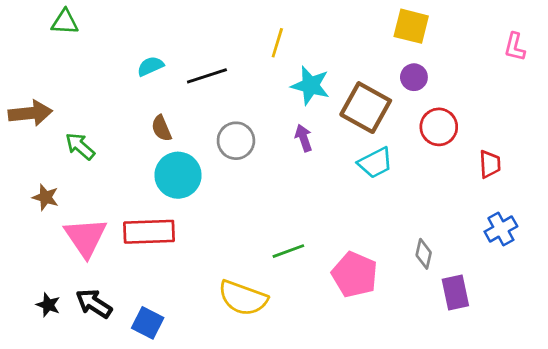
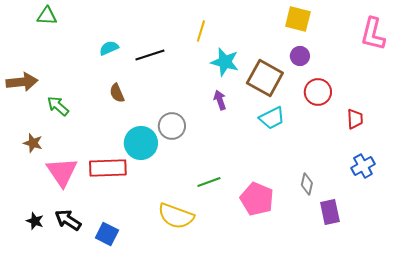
pink L-shape: (515, 47) -> (373, 34), size x1.6
gray circle: (236, 141) -> (172, 126), moved
cyan circle: (178, 175) -> (141, 143), moved

